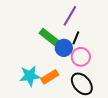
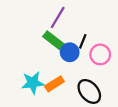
purple line: (70, 16) -> (58, 17), moved
pink circle: (81, 57) -> (100, 54), moved

